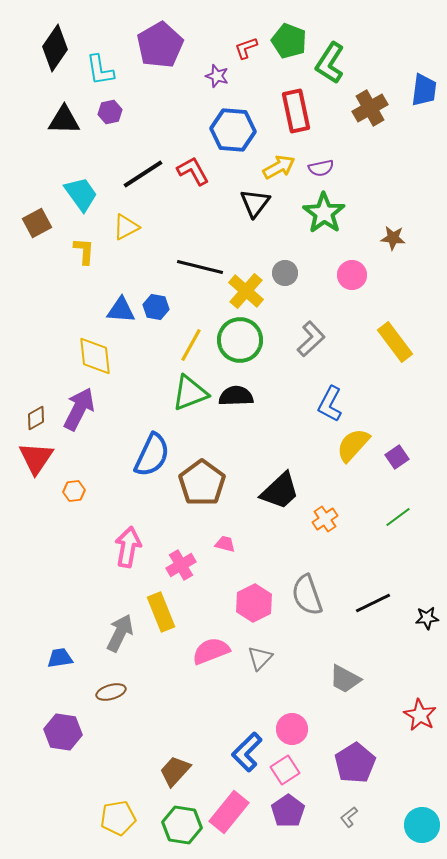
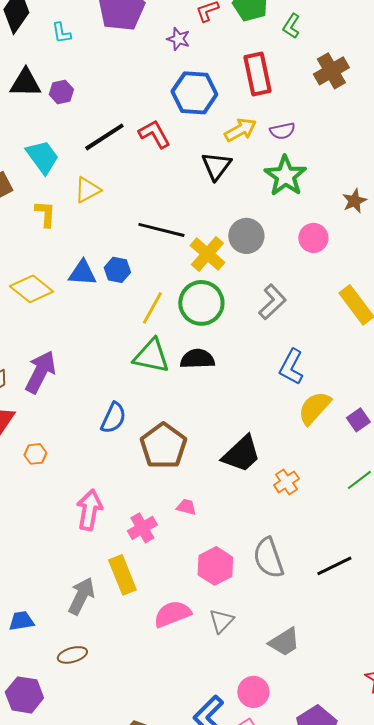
green L-shape: (330, 63) -> (291, 26), size x0.6
cyan L-shape: (100, 70) -> (61, 33), size x0.7
purple hexagon: (110, 112) -> (61, 92), moved
brown star: (393, 238) -> (354, 201), turned -30
gray circle: (285, 273) -> (246, 236), size x1.4
yellow diamond: (95, 356) -> (31, 289), moved, turned -45
green triangle: (190, 393) -> (151, 356), turned 33
blue semicircle: (152, 455) -> (113, 418), size x0.7
gray trapezoid: (345, 679) -> (284, 642), moved, turned -60

